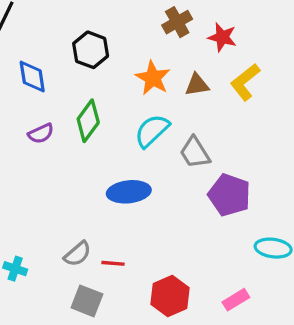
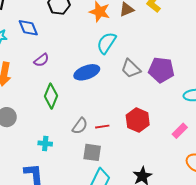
green diamond: (88, 121) -> (51, 96), moved
gray trapezoid: (195, 152) -> (131, 69), moved
blue ellipse: (129, 192) -> (87, 72), moved
red hexagon: (170, 296) -> (138, 120), moved

